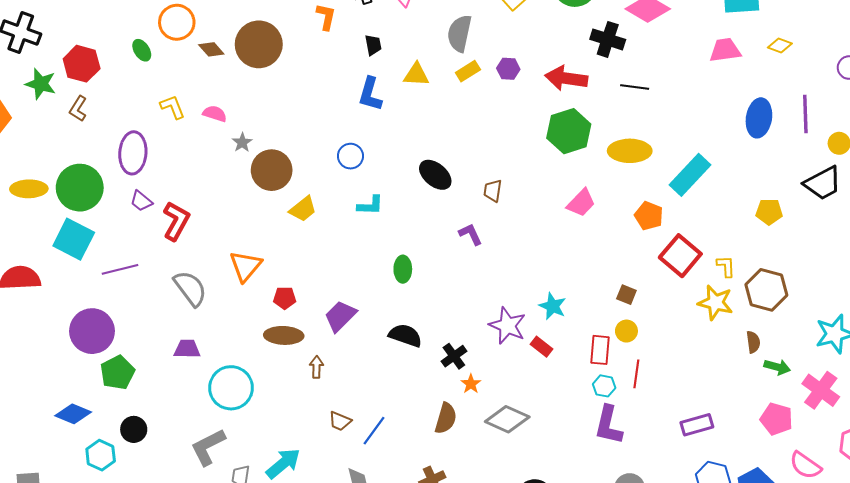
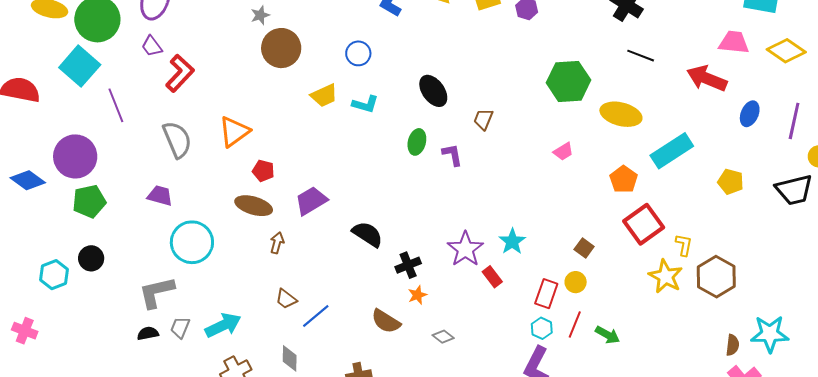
yellow diamond: (780, 45) -> (786, 51), size x1.6
red arrow: (566, 78) -> (707, 78), moved
blue ellipse: (759, 118) -> (750, 114), size x0.7
pink trapezoid: (581, 203) -> (563, 151), size x0.7
yellow trapezoid: (303, 209) -> (324, 96), moved
yellow pentagon: (769, 212) -> (731, 182), moved
purple line: (120, 269) -> (116, 105), turned 68
green ellipse: (403, 269) -> (417, 142), moved
brown semicircle: (753, 342) -> (732, 345), moved
green arrow: (777, 367) -> (608, 335), moved
blue diamond: (73, 414) -> (28, 180), moved
brown semicircle: (446, 418) -> (386, 321), turned 92
gray diamond: (507, 419) -> (443, 337), size x0.5

